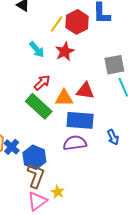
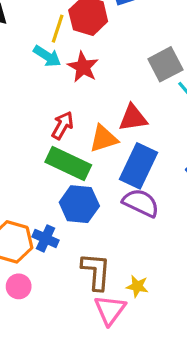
cyan arrow: (37, 49) -> (47, 56), moved
blue rectangle: (80, 120) -> (139, 166), turned -52
purple semicircle: (75, 143) -> (141, 203), turned 50
blue hexagon: (34, 157) -> (79, 204), moved

